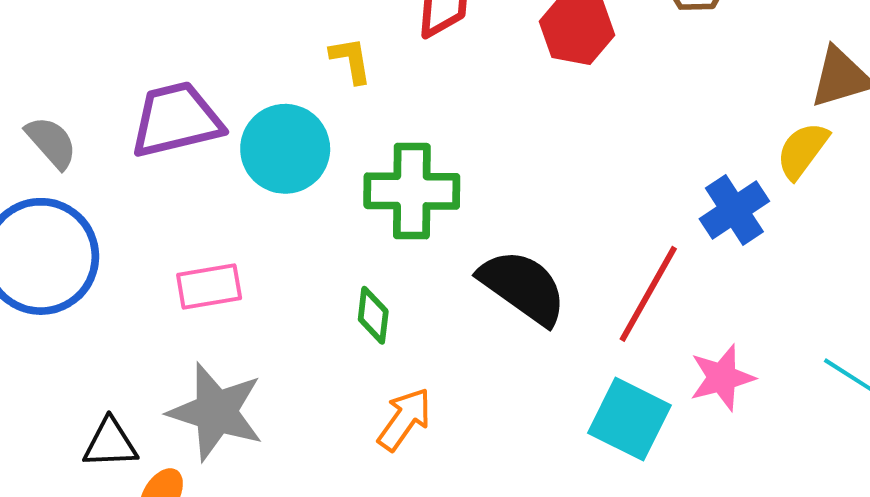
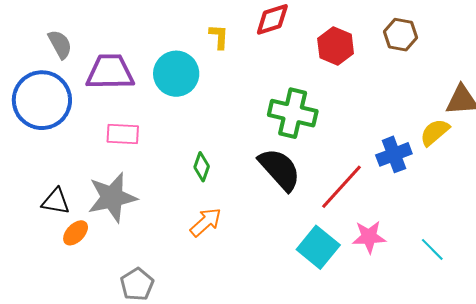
purple trapezoid: (176, 120) -> (110, 72), moved
green cross: (412, 191) -> (293, 113), moved
gray star: (216, 412) -> (112, 197), turned 30

